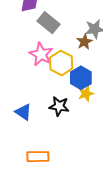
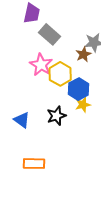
black star: (59, 106) -> (56, 116), turned -30

